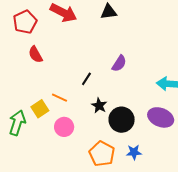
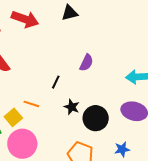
pink circle: (64, 127) -> (22, 144), moved, size x1.5
blue star: (134, 152) -> (122, 149), moved

